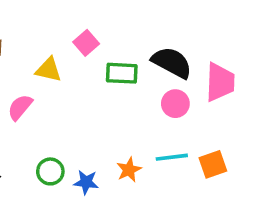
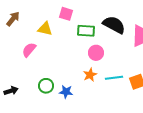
pink square: (86, 43) -> (66, 14), turned -32
pink circle: (175, 104) -> (96, 53), moved
orange star: (129, 170) -> (90, 75), moved

